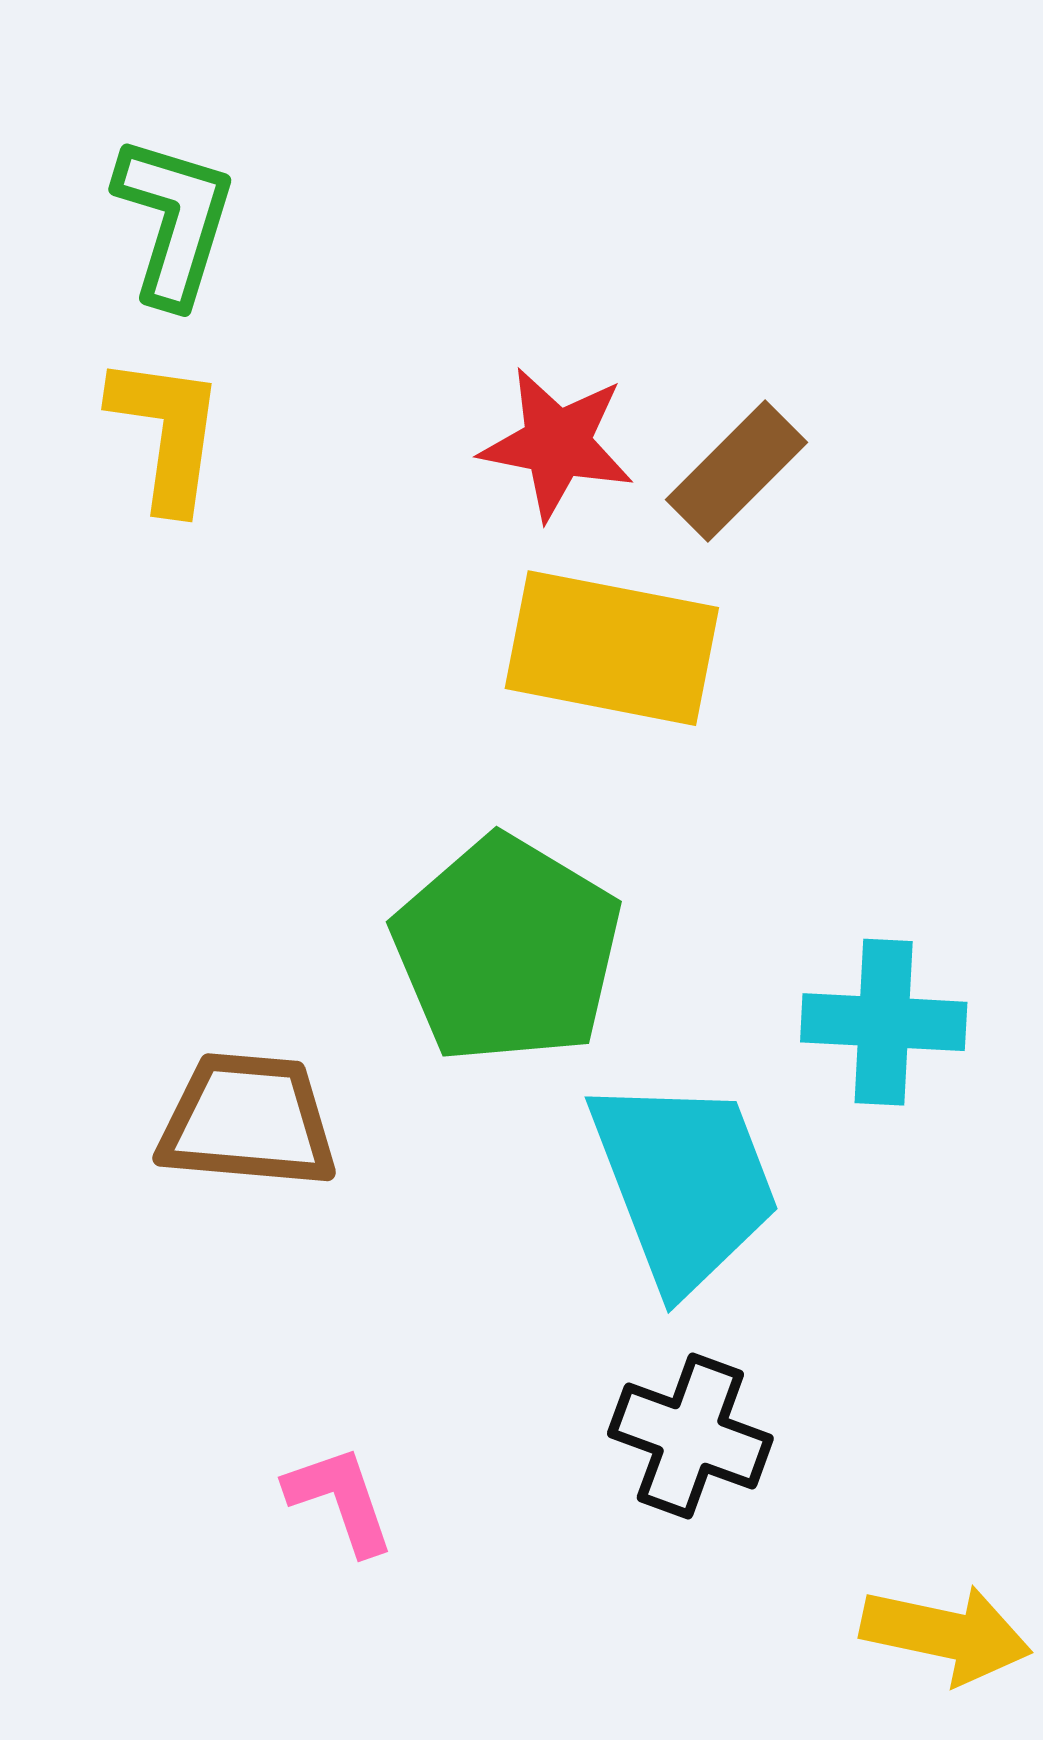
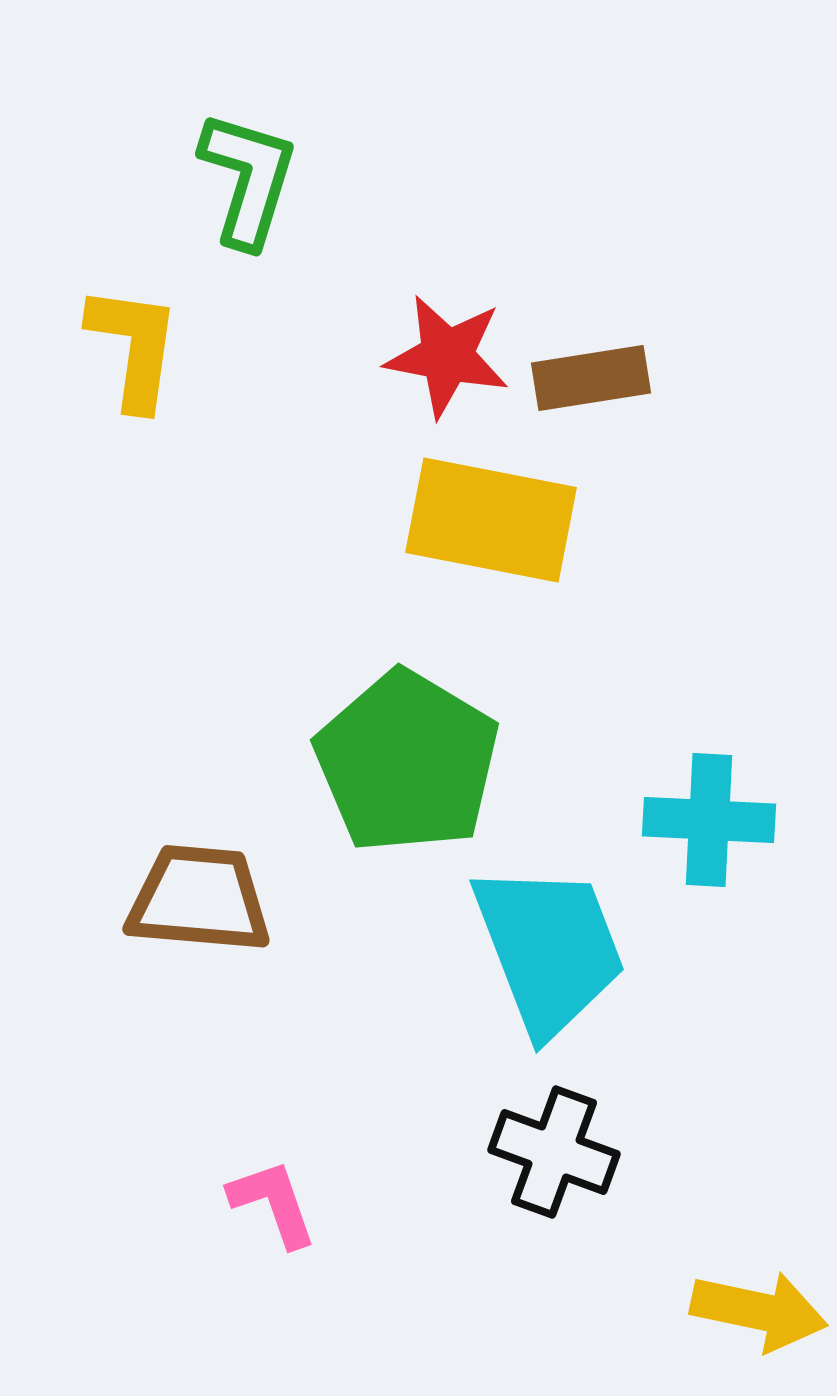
green L-shape: (174, 220) -> (248, 179), moved
brown rectangle: (737, 471) -> (591, 378), turned 36

